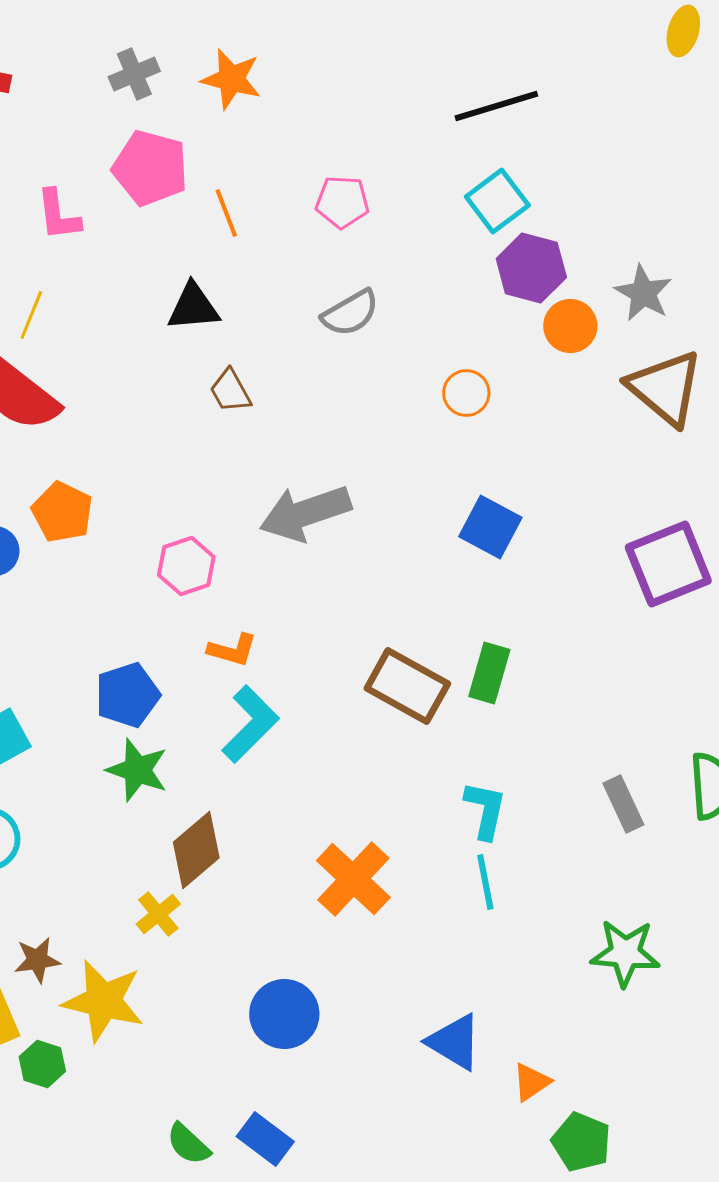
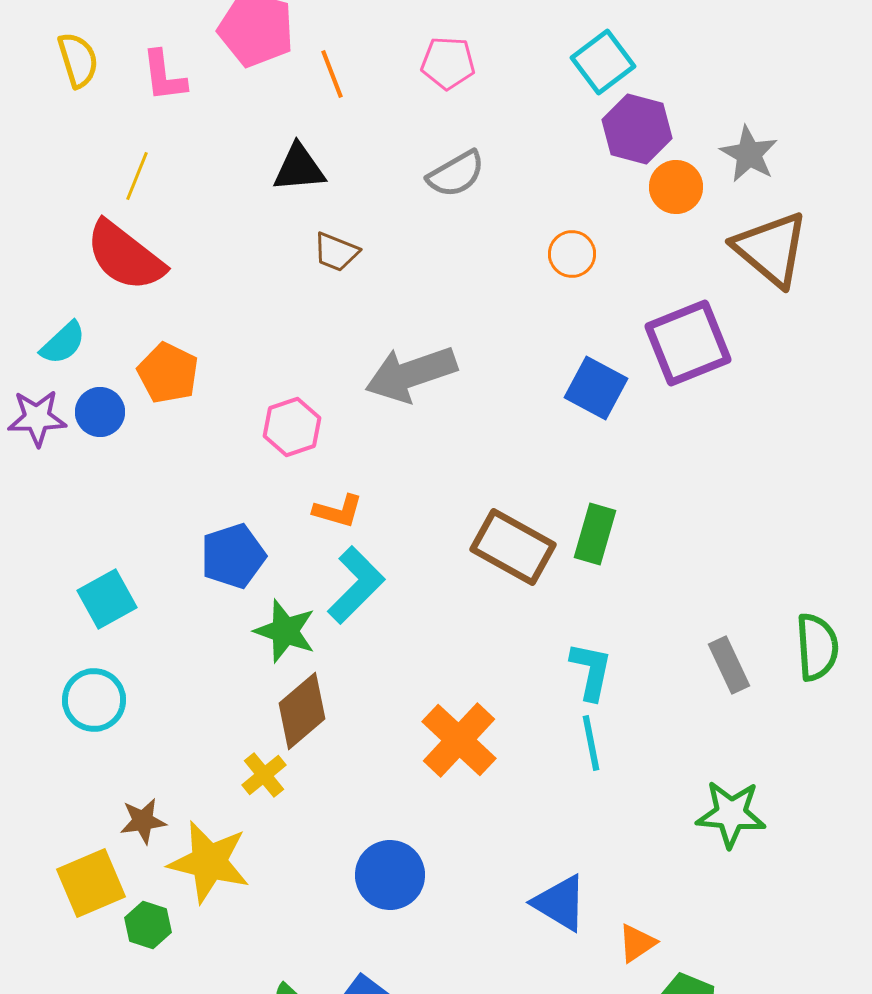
brown trapezoid: (230, 391) -> (336, 252), turned -39
purple square: (668, 564) -> (688, 343), moved
green star: (137, 770) -> (285, 631), moved

